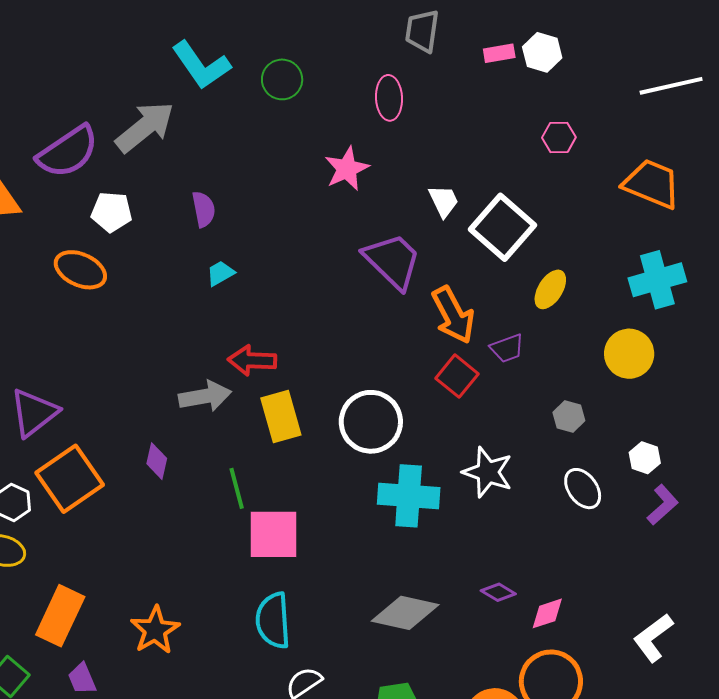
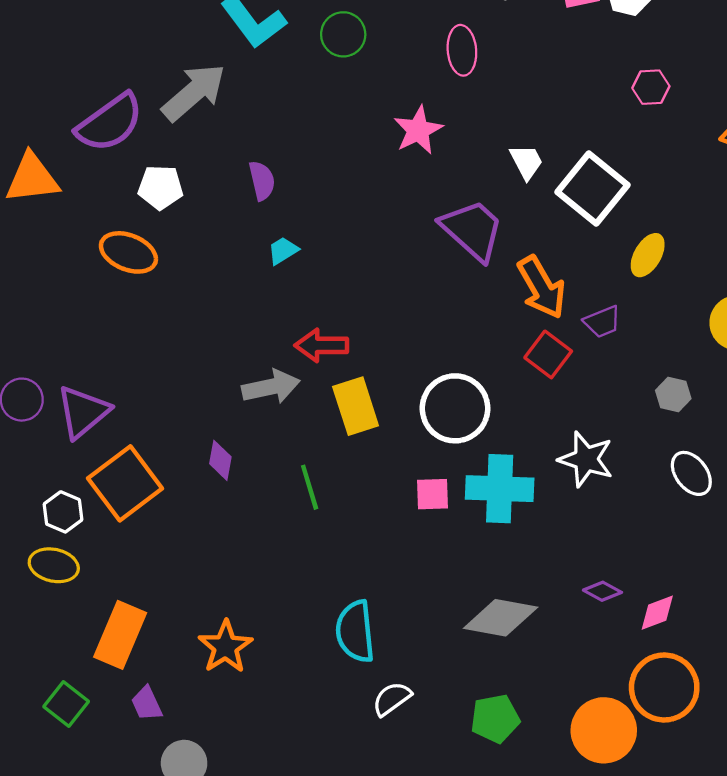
pink square: (273, 534) -> (432, 494), moved, size x0.6

